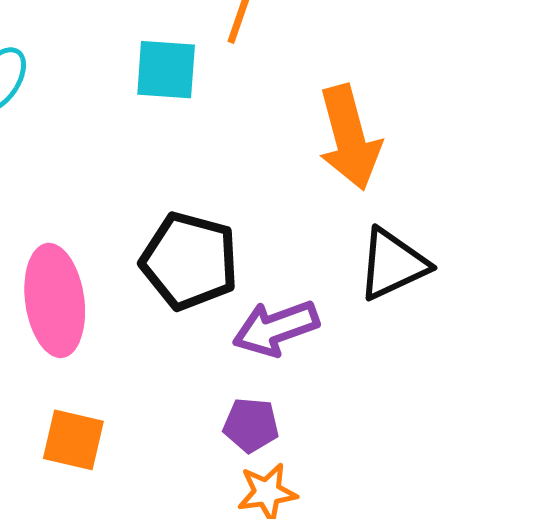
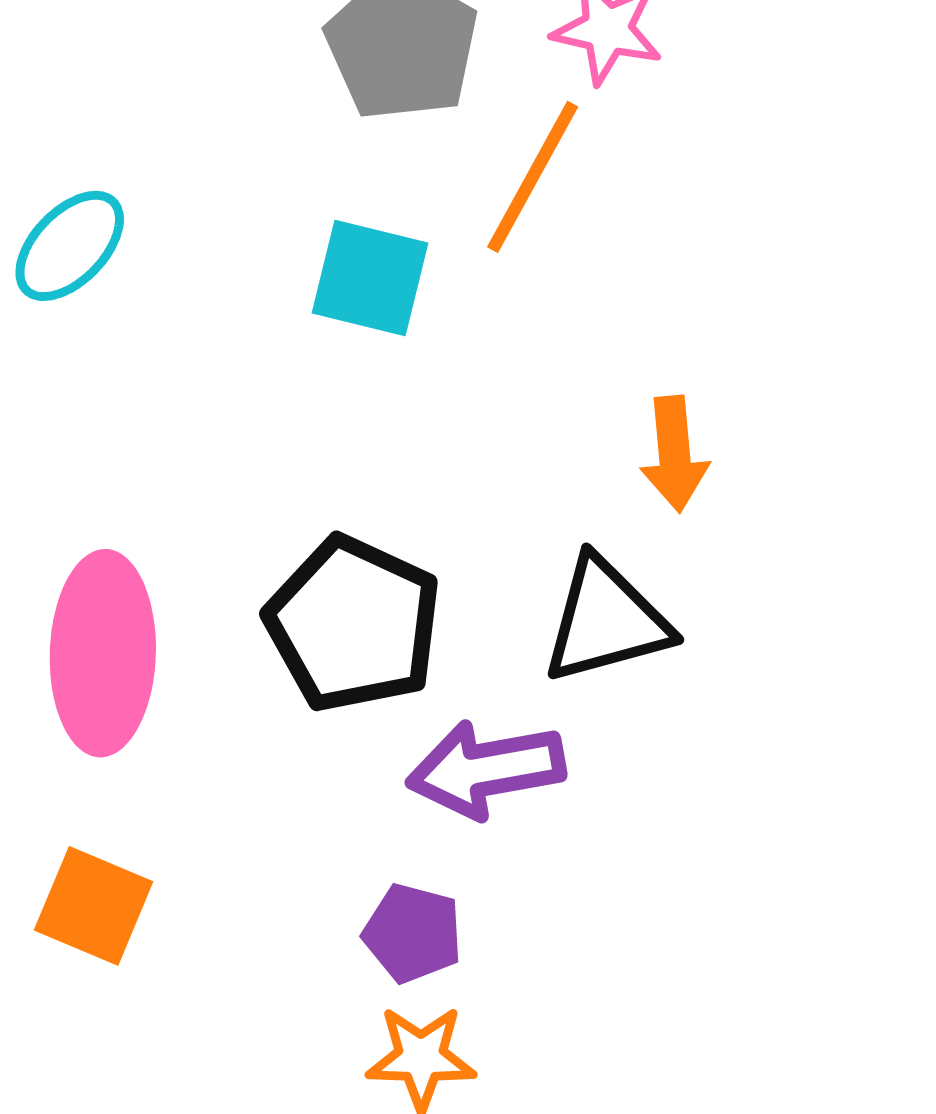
orange arrow: (349, 138) -> (674, 454), size x0.6
black triangle: (393, 264) -> (606, 621), moved

